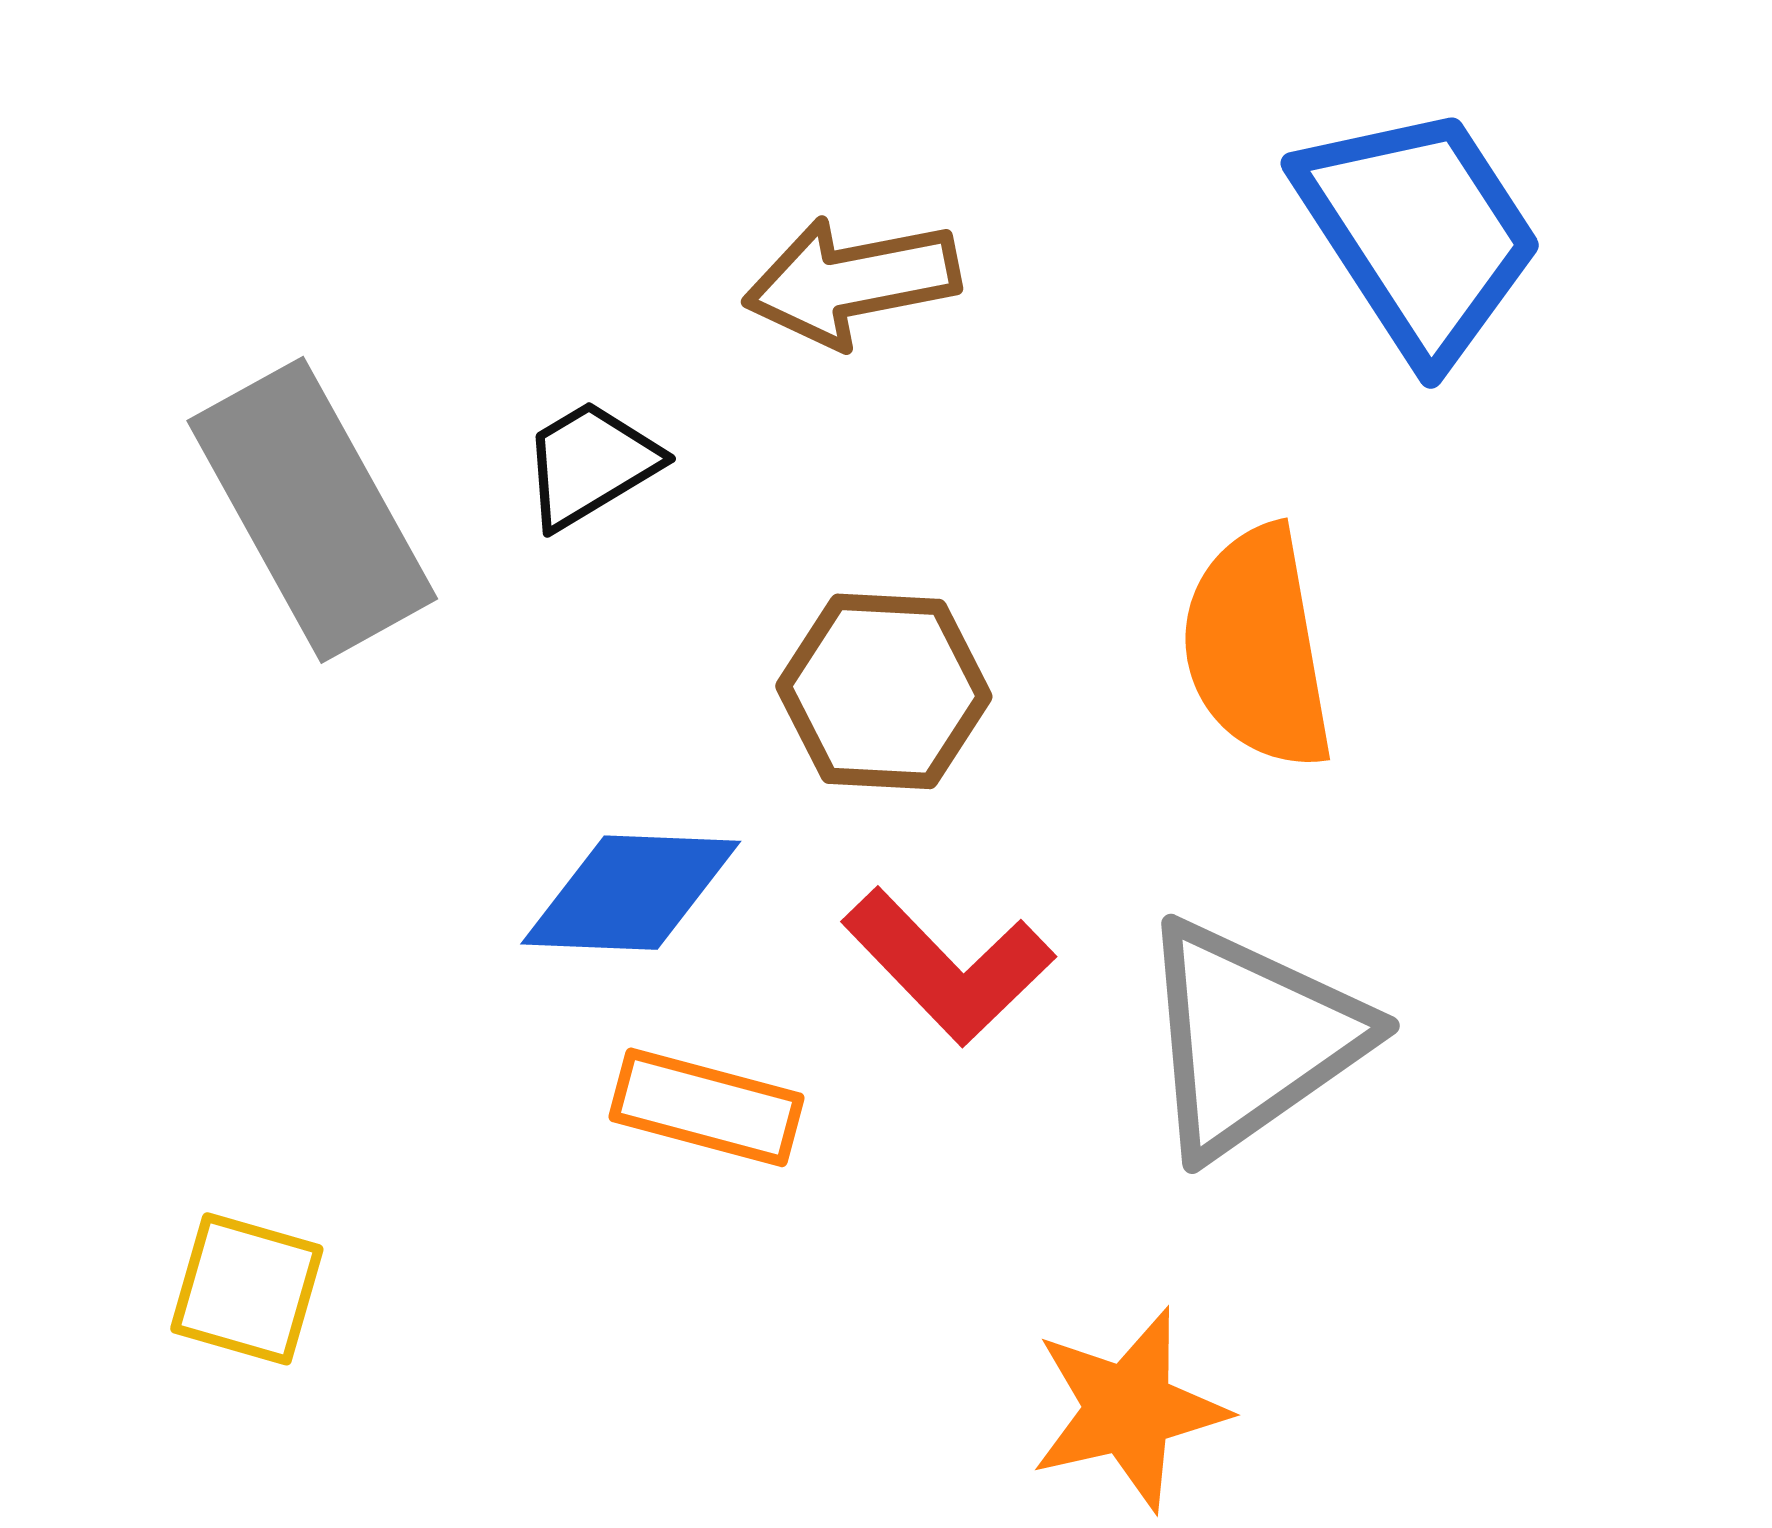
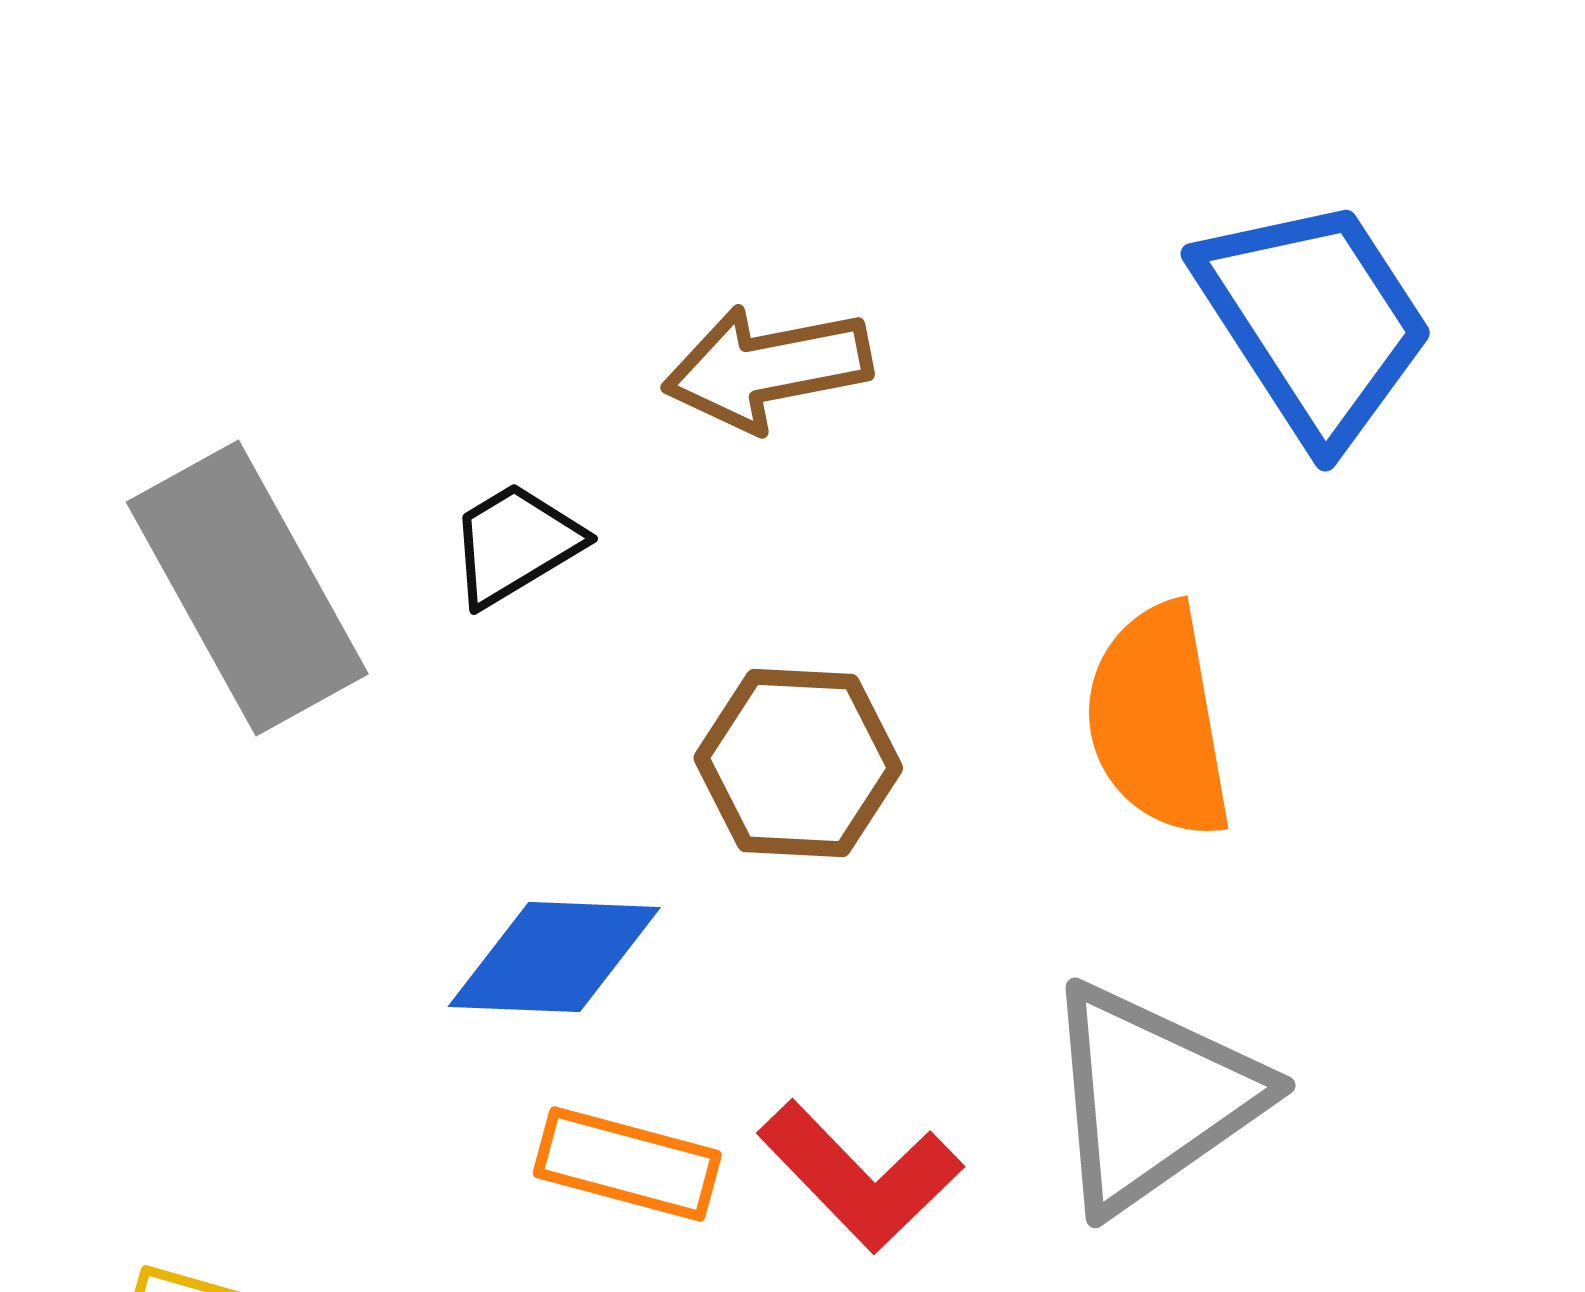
red L-shape: (948, 966) -> (860, 1176), moved

